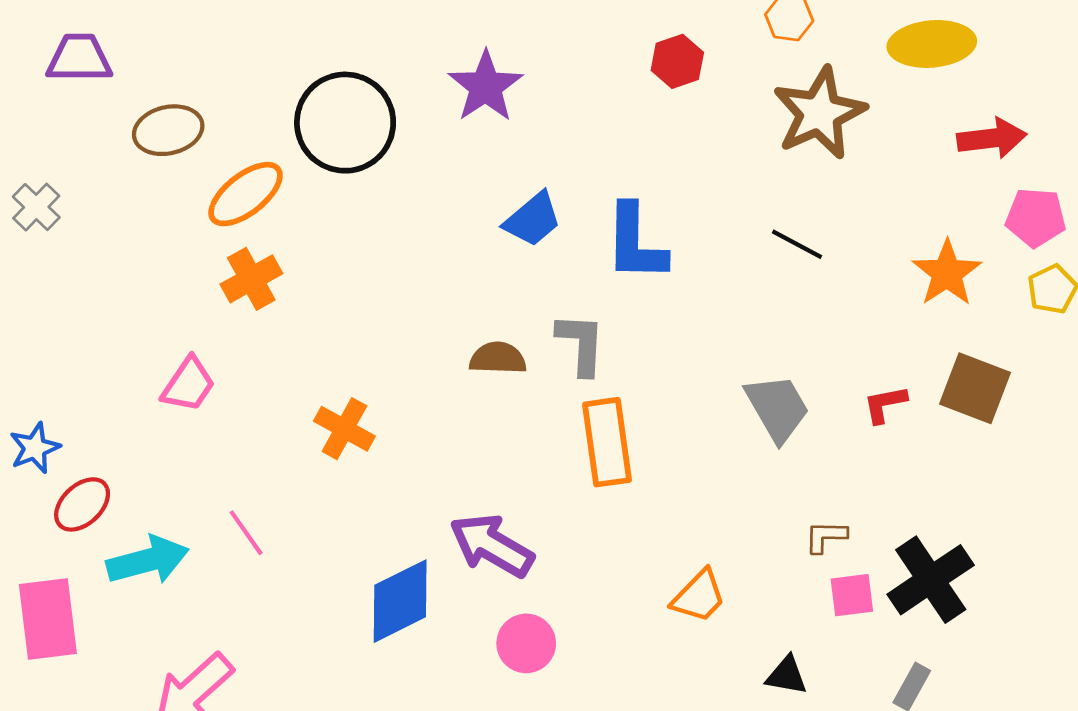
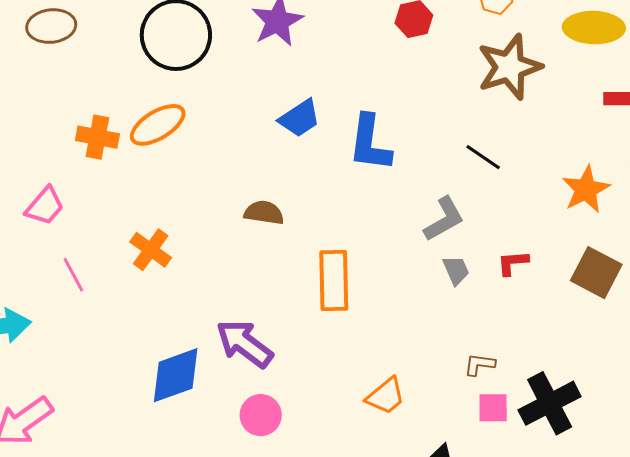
orange ellipse: (246, 194) -> (158, 125), moved
orange cross: (251, 279) -> (97, 137), turned 33
gray L-shape: (581, 344) -> (444, 219), moved, turned 51
red L-shape: (885, 404) -> (513, 263), moved
gray trapezoid: (777, 408) -> (456, 270), size x0.6
pink line: (246, 533) -> (73, 275), moved

